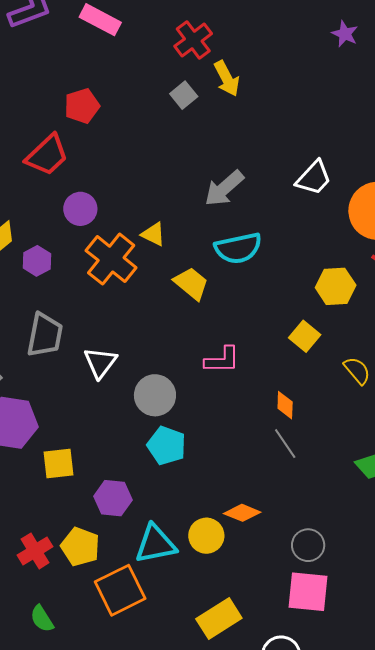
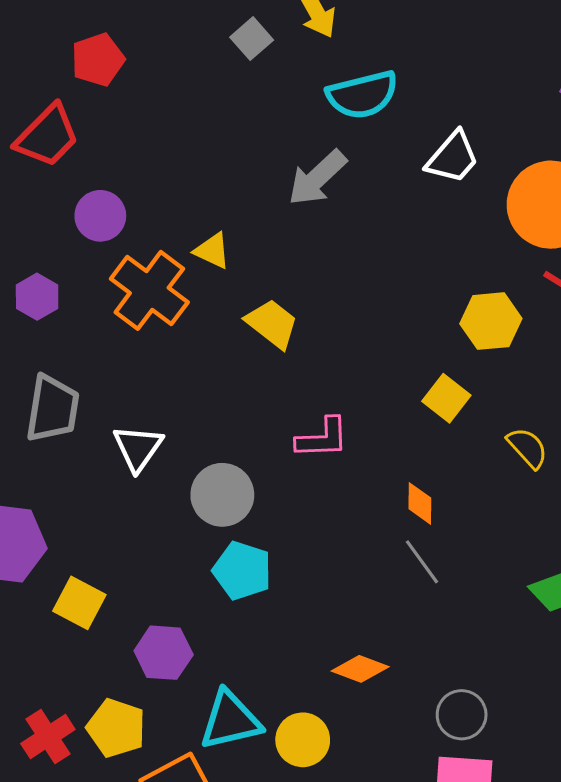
cyan semicircle: (238, 248) -> (362, 95), moved
yellow square: (59, 463) -> (79, 603), turned 36
yellow circle: (206, 536) -> (303, 740), moved

